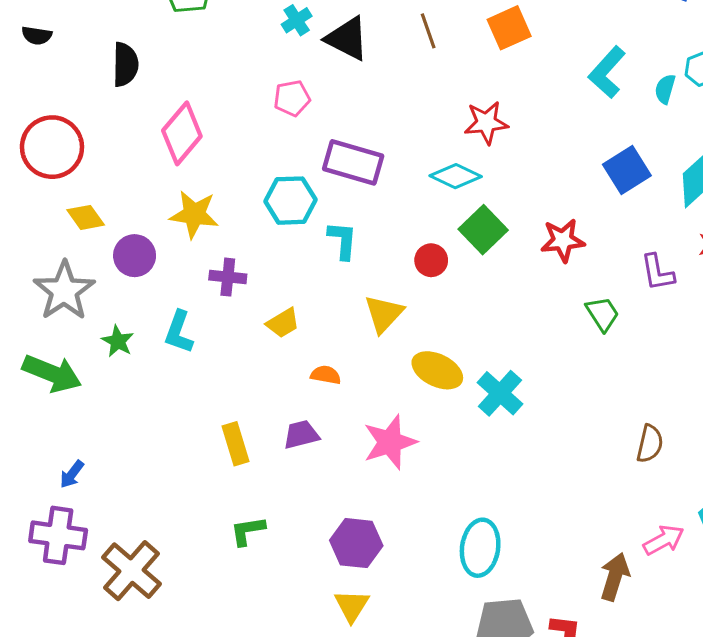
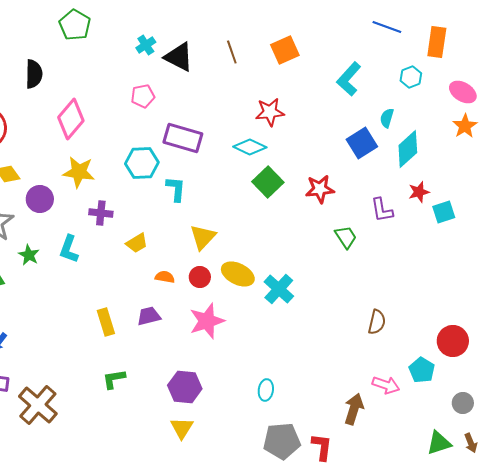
cyan semicircle: (665, 89) -> (387, 118), moved
red circle: (431, 260) -> (200, 277), moved
pink arrow: (664, 540) -> (386, 385), turned 48
cyan ellipse: (480, 548) -> (266, 390), size x0.6

